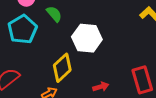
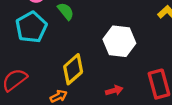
white hexagon: (87, 38) -> (119, 41), moved

